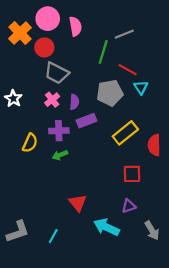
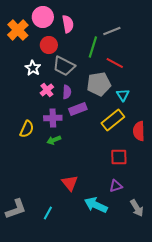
red circle: (44, 47) -> (49, 45), moved
gray trapezoid: (57, 73) -> (64, 66), moved
cyan triangle: (141, 87) -> (123, 95), moved
white star: (13, 99) -> (33, 68), moved

